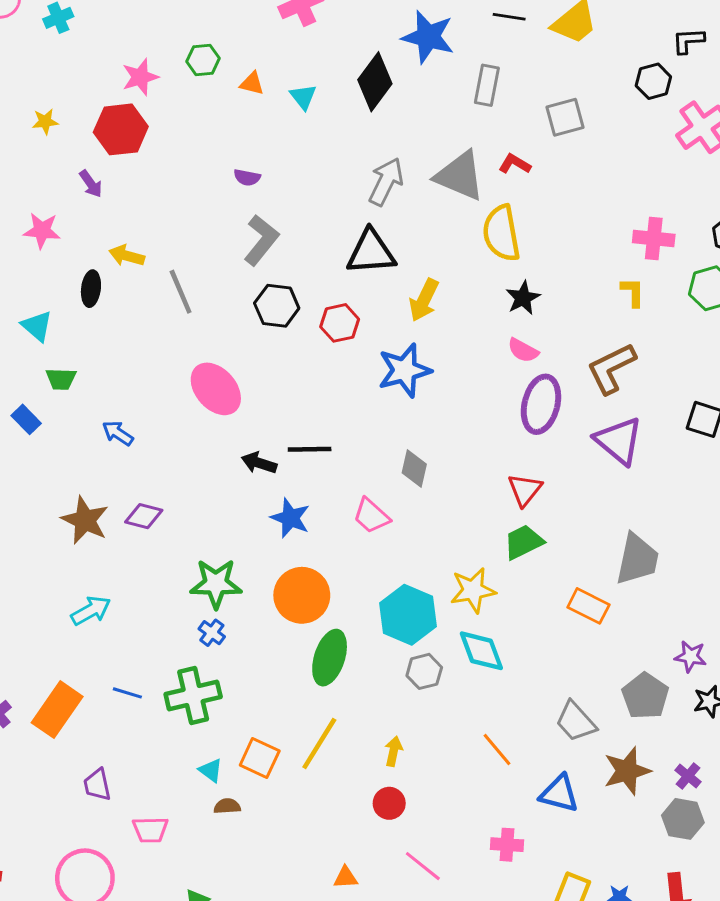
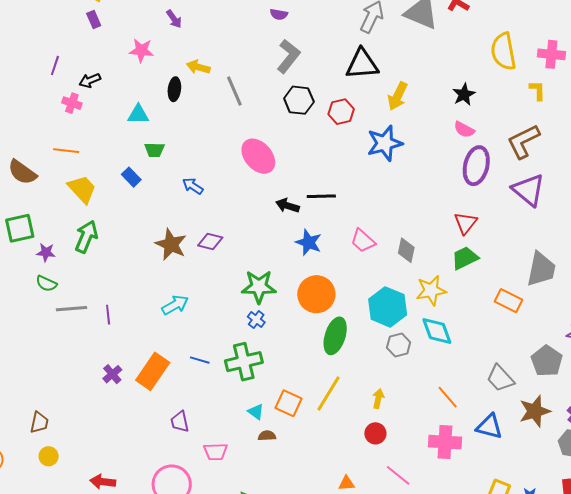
yellow semicircle: (501, 233) -> (503, 51), moved
cyan triangle: (37, 326) -> (138, 114), turned -40
gray diamond: (414, 468) -> (406, 250), moved
pink cross: (507, 845) -> (445, 442), moved, size x1.5

